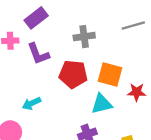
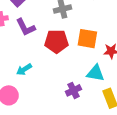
cyan triangle: (102, 104) -> (95, 73), moved, turned 30

